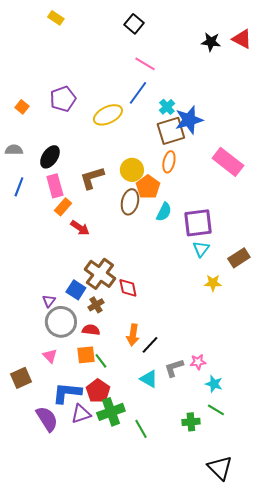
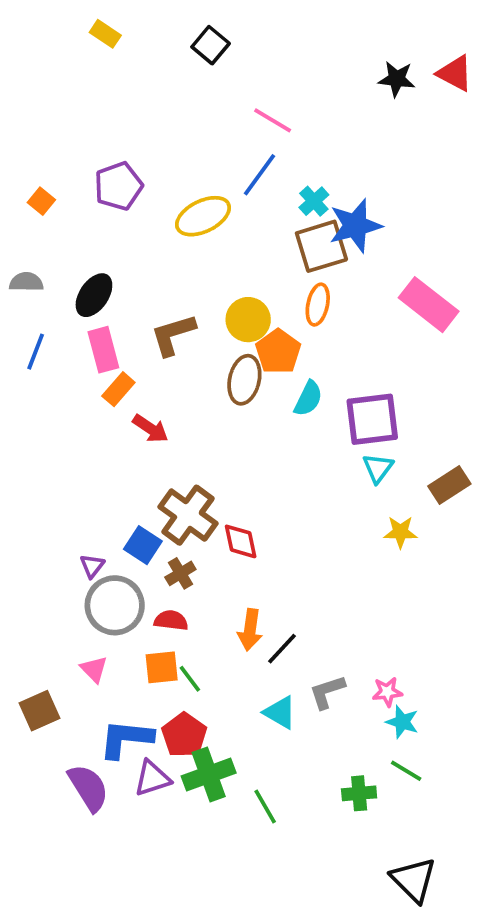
black square: (134, 24) -> (211, 45), moved
pink star: (198, 362) -> (387, 692), moved

